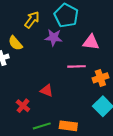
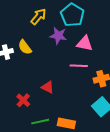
pink triangle: (91, 42) -> (85, 43), moved
yellow semicircle: (15, 43) -> (25, 47), moved

